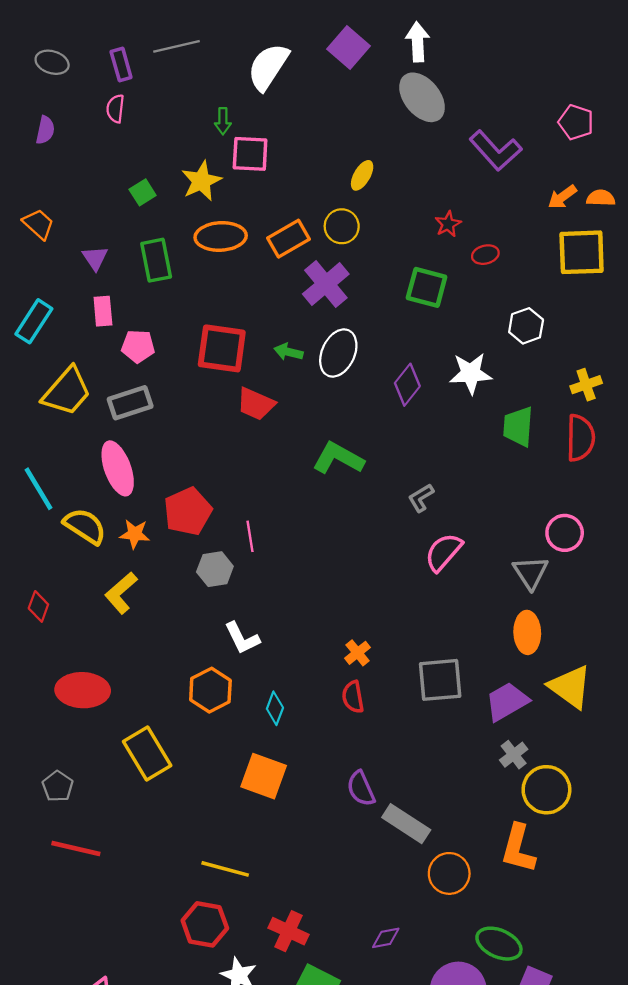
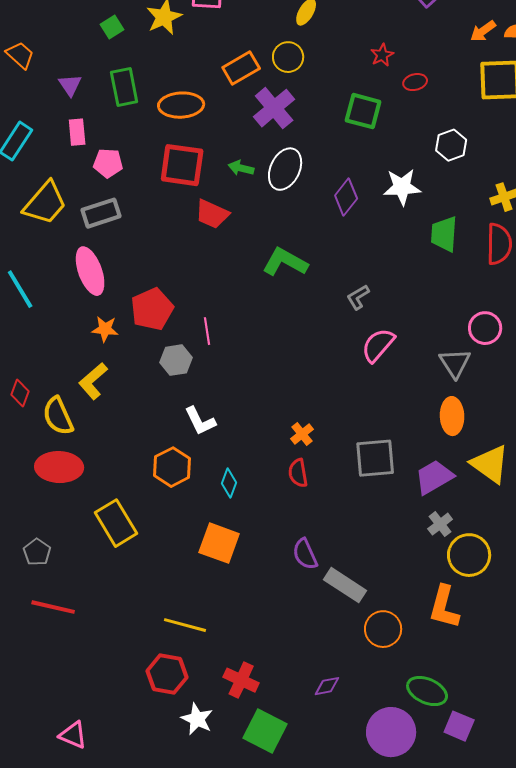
orange ellipse: (221, 236) -> (181, 105), moved
yellow semicircle: (85, 526) -> (58, 416), moved, turned -147

